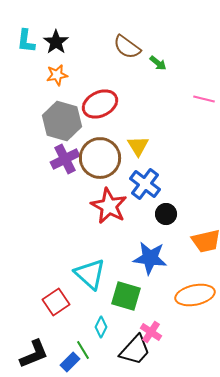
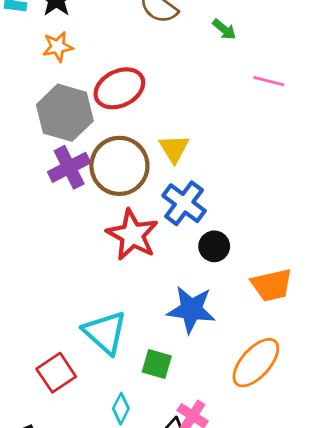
green arrow: (158, 63) -> (224, 29), moved
orange ellipse: (195, 295) -> (256, 363), turned -36
green square: (126, 296) -> (157, 364), size x0.7

